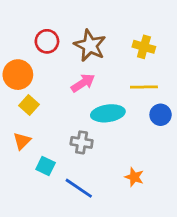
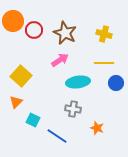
orange circle: (18, 75) -> (13, 21), moved
yellow square: (29, 105) -> (21, 76), size x1.5
gray cross: (82, 142) -> (73, 109), moved

